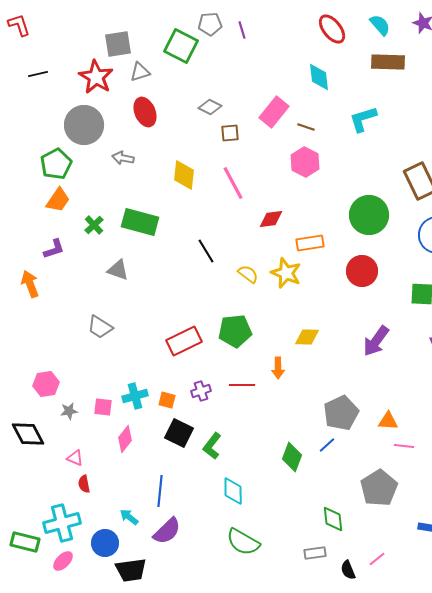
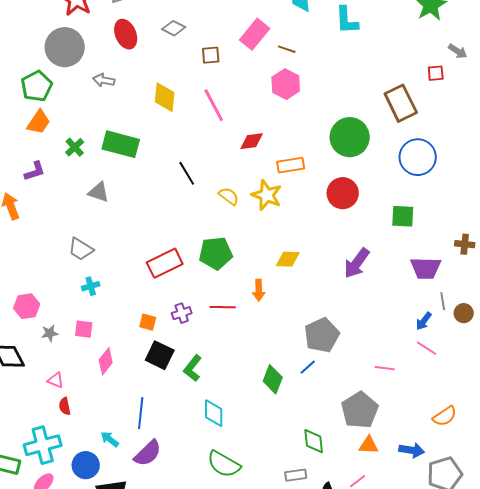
gray diamond: (210, 107) -> (174, 28), moved
cyan L-shape: (363, 119) -> (347, 20), moved, turned -76
cyan cross: (135, 396) -> (91, 286), moved, size x0.7
orange triangle: (388, 421) -> (369, 445), moved

